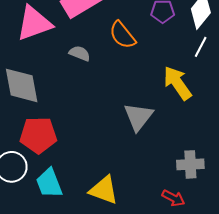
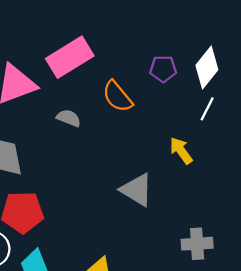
yellow arrow: (177, 83) -> (181, 151), size x0.7
gray triangle: (138, 117) -> (137, 190), turned -36

